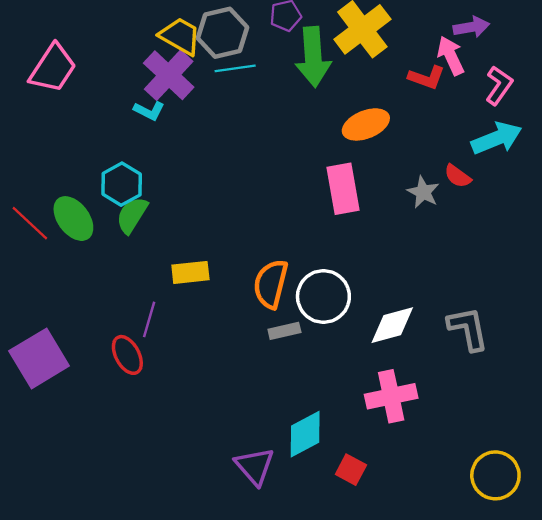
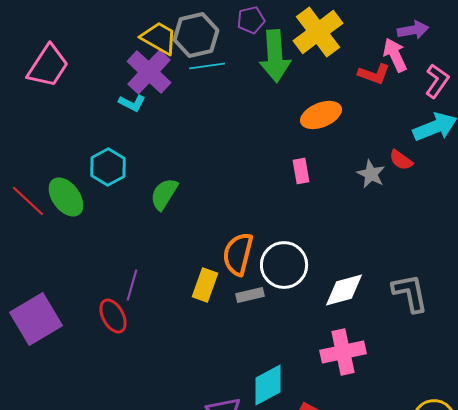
pink rectangle: (343, 189) -> (301, 171), size x0.6
green semicircle: (132, 215) -> (164, 194), moved
yellow rectangle: (190, 272) -> (205, 285), moved, turned -64

